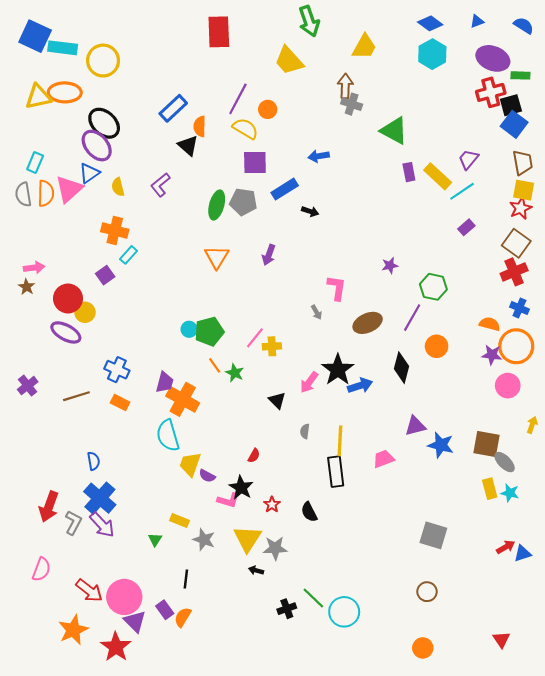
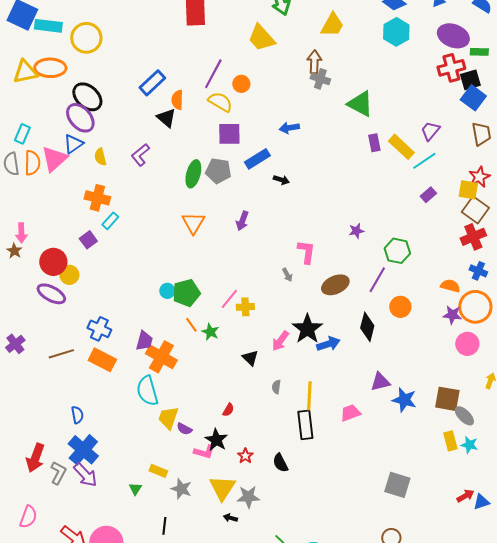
yellow square: (524, 190) -> (468, 190), moved
pink arrow: (34, 268) -> (21, 233), turned 96
orange rectangle: (120, 403) -> (102, 360), size x1.5

